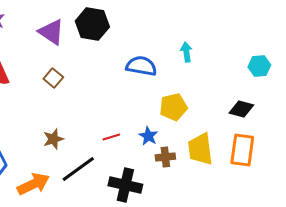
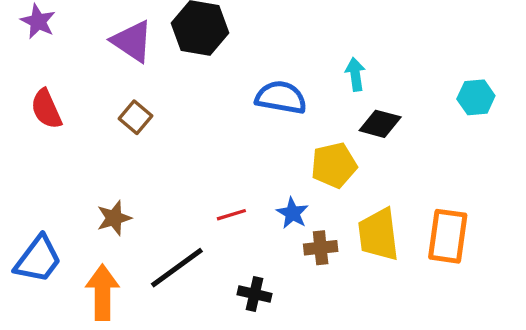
black diamond: (241, 109) -> (380, 124), moved
brown star: (53, 139) -> (114, 218), moved
orange arrow: (33, 184) -> (102, 292), turned -64
black cross: (125, 185) -> (254, 294), size x0.6

